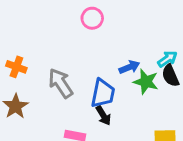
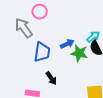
gray arrow: (61, 83) -> (24, 28), moved
blue trapezoid: (103, 93) -> (42, 52), moved

